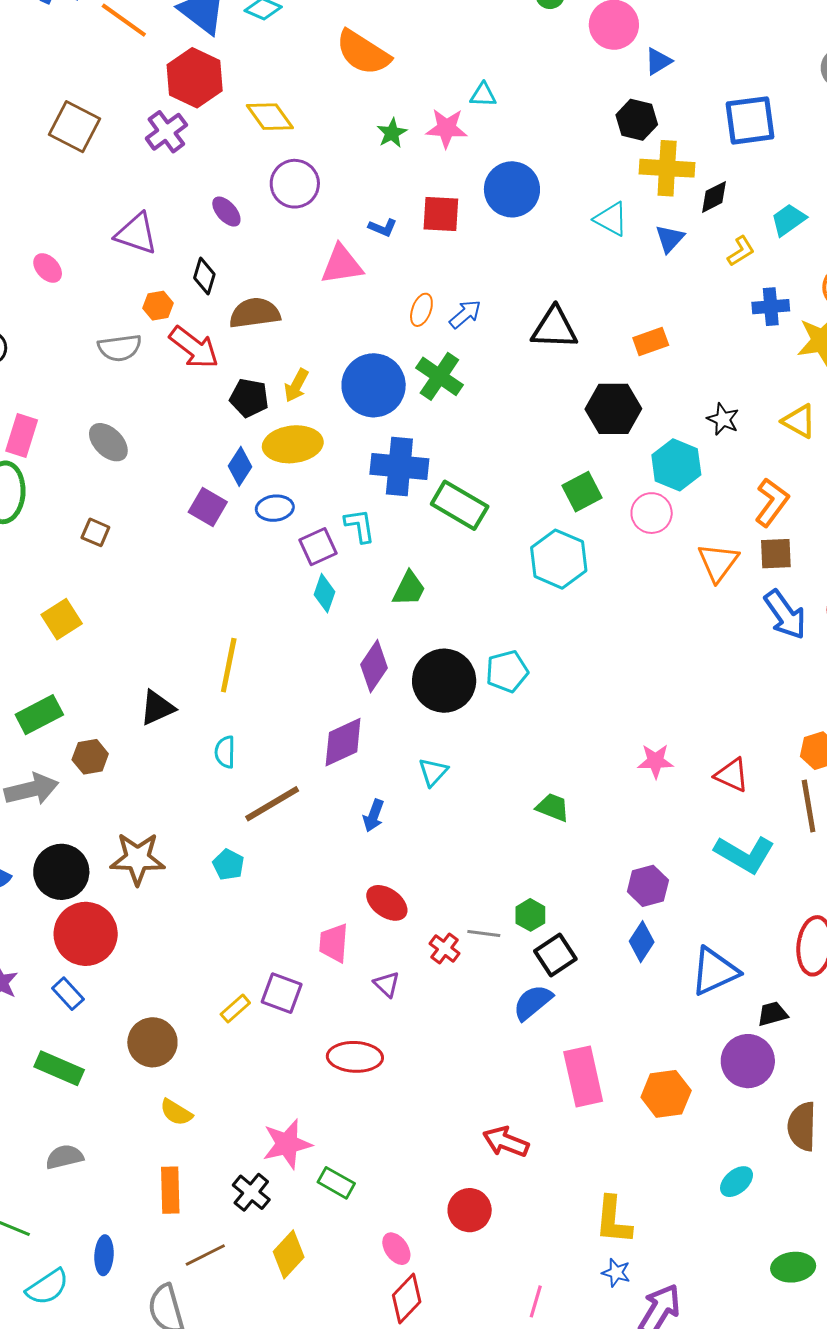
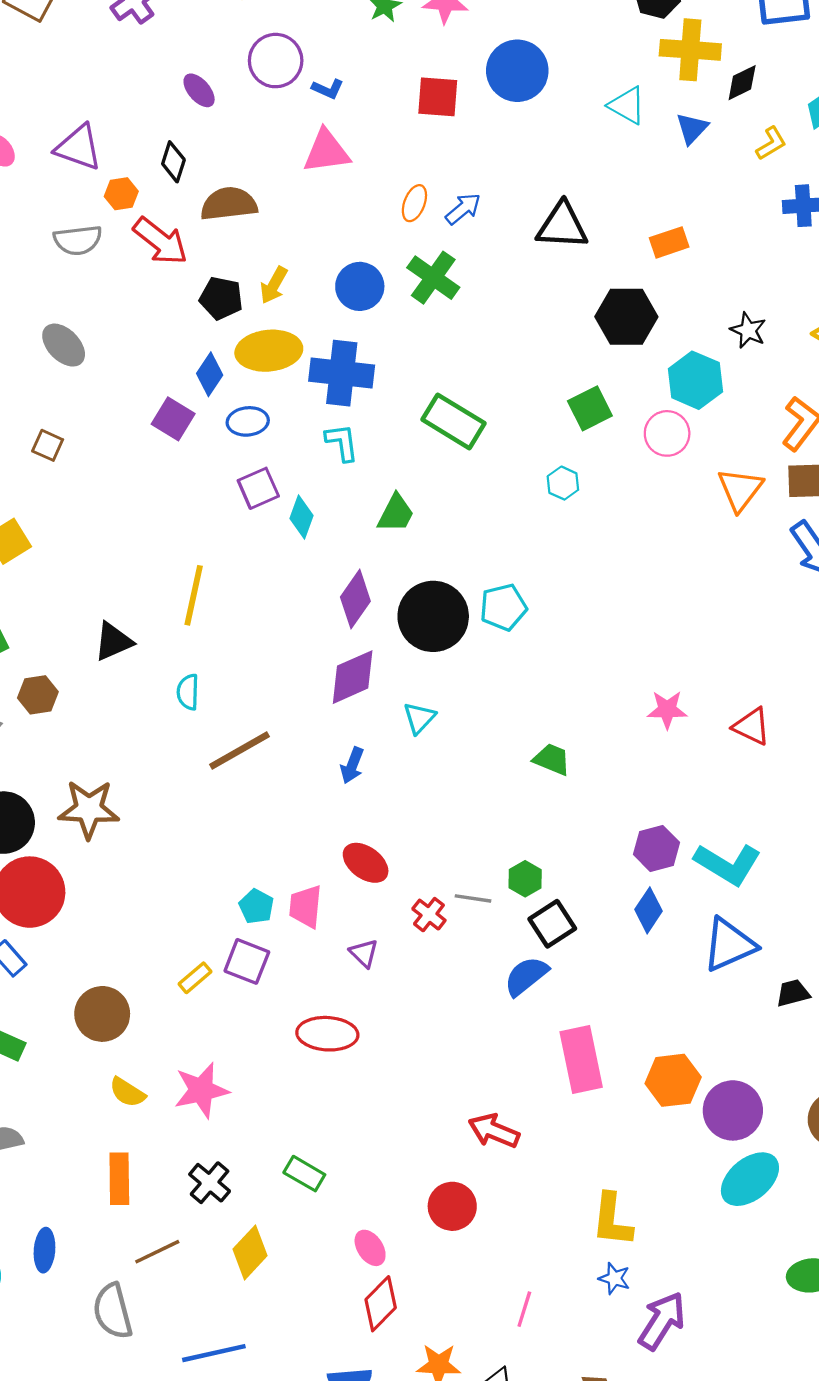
blue L-shape: (383, 228) -> (328, 89), moved
purple triangle: (136, 234) -> (79, 147), moved
blue circle: (374, 385) -> (360, 286), size x0.7
blue cross: (399, 467) -> (342, 373), moved
purple square: (318, 547) -> (258, 488), moved
cyan hexagon: (559, 559) -> (563, 483), size x0.5
purple diamond: (343, 742) -> (353, 677), moved
cyan L-shape: (745, 854) -> (728, 864), moved
cyan pentagon: (228, 865) -> (256, 906), moved
purple circle: (748, 1061) -> (733, 1110), moved
pink star: (287, 1144) -> (201, 1090), moved
cyan ellipse: (737, 1182) -> (750, 1179), size x1.6

